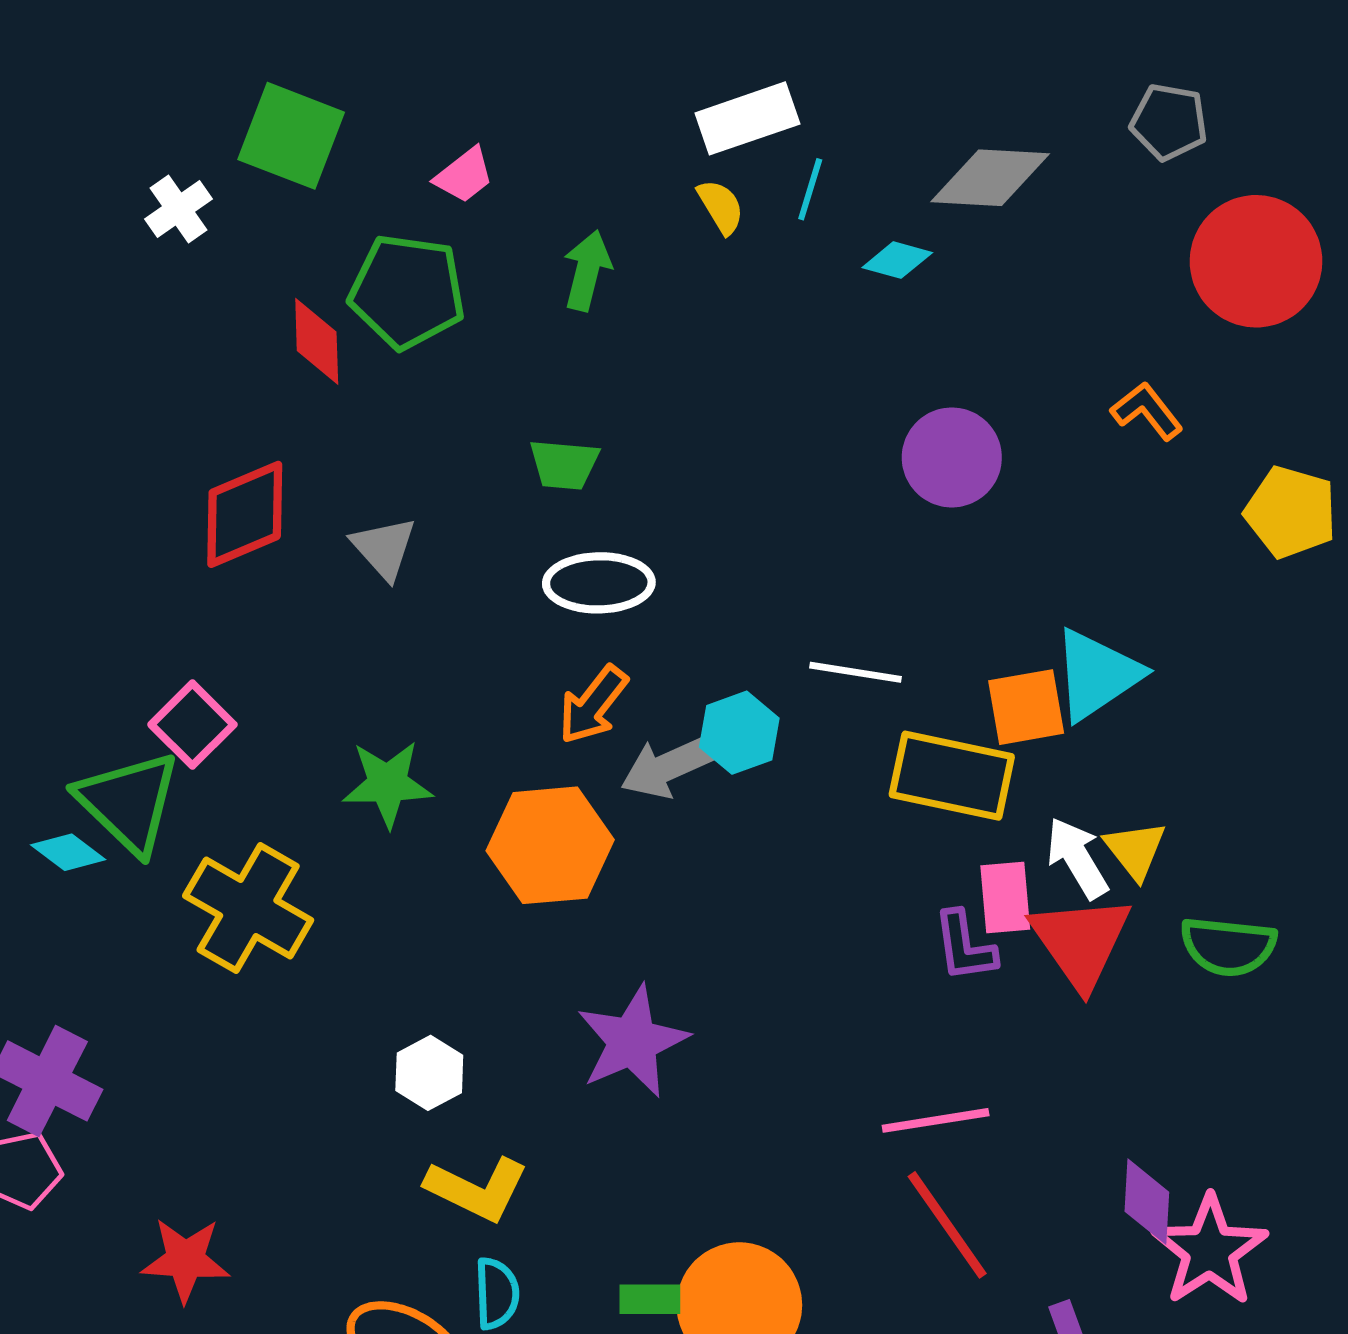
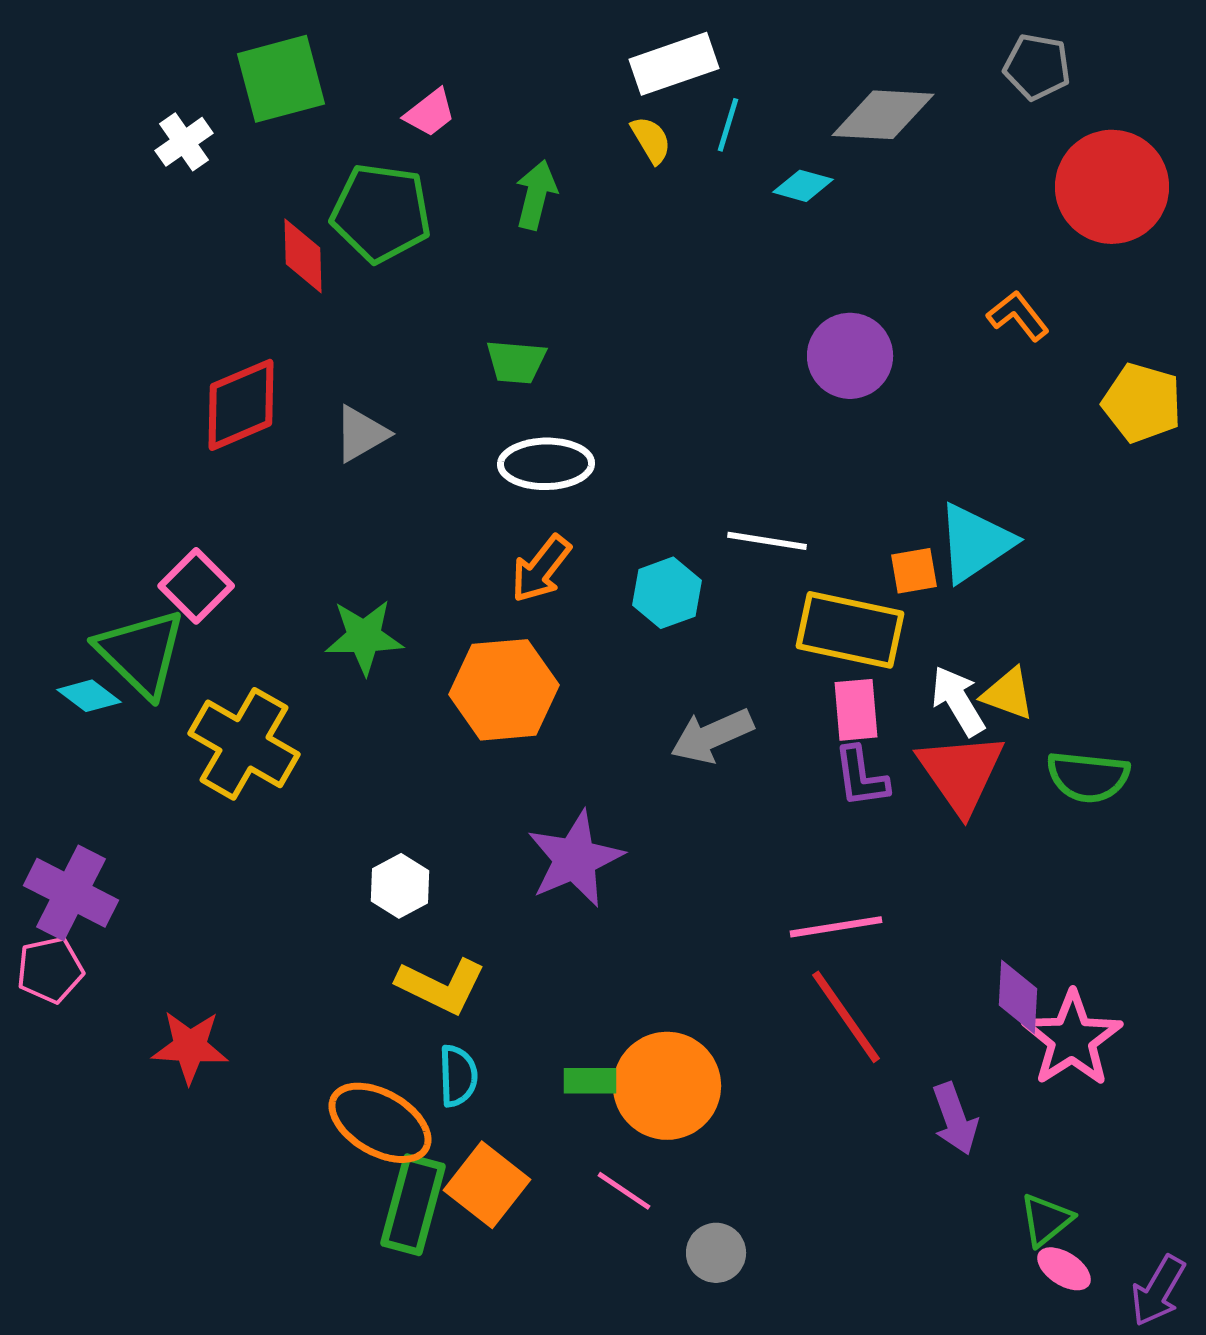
green square: (291, 136) -> (281, 79), turned -36
gray triangle: (384, 548) -> (361, 434), turned 42
orange square: (1026, 707) -> (914, 571), size x0.7
gray arrow: (668, 766) -> (712, 736), moved
yellow triangle: (1135, 850) -> (1008, 694), turned -32
pink rectangle: (1005, 898) -> (856, 710), moved

